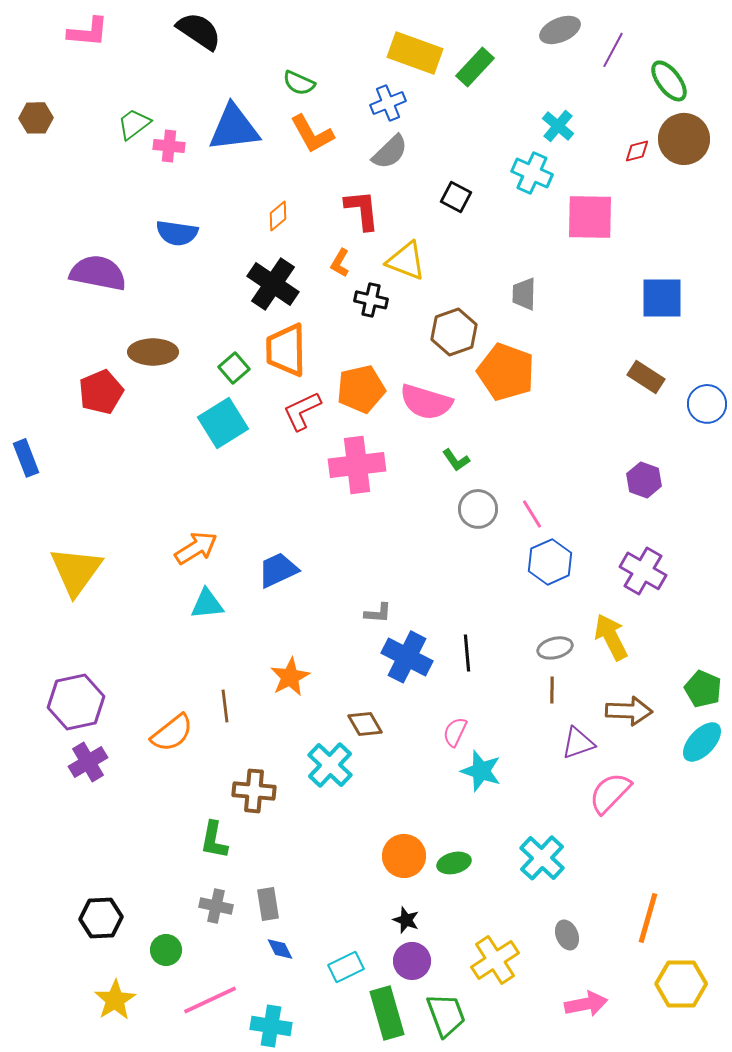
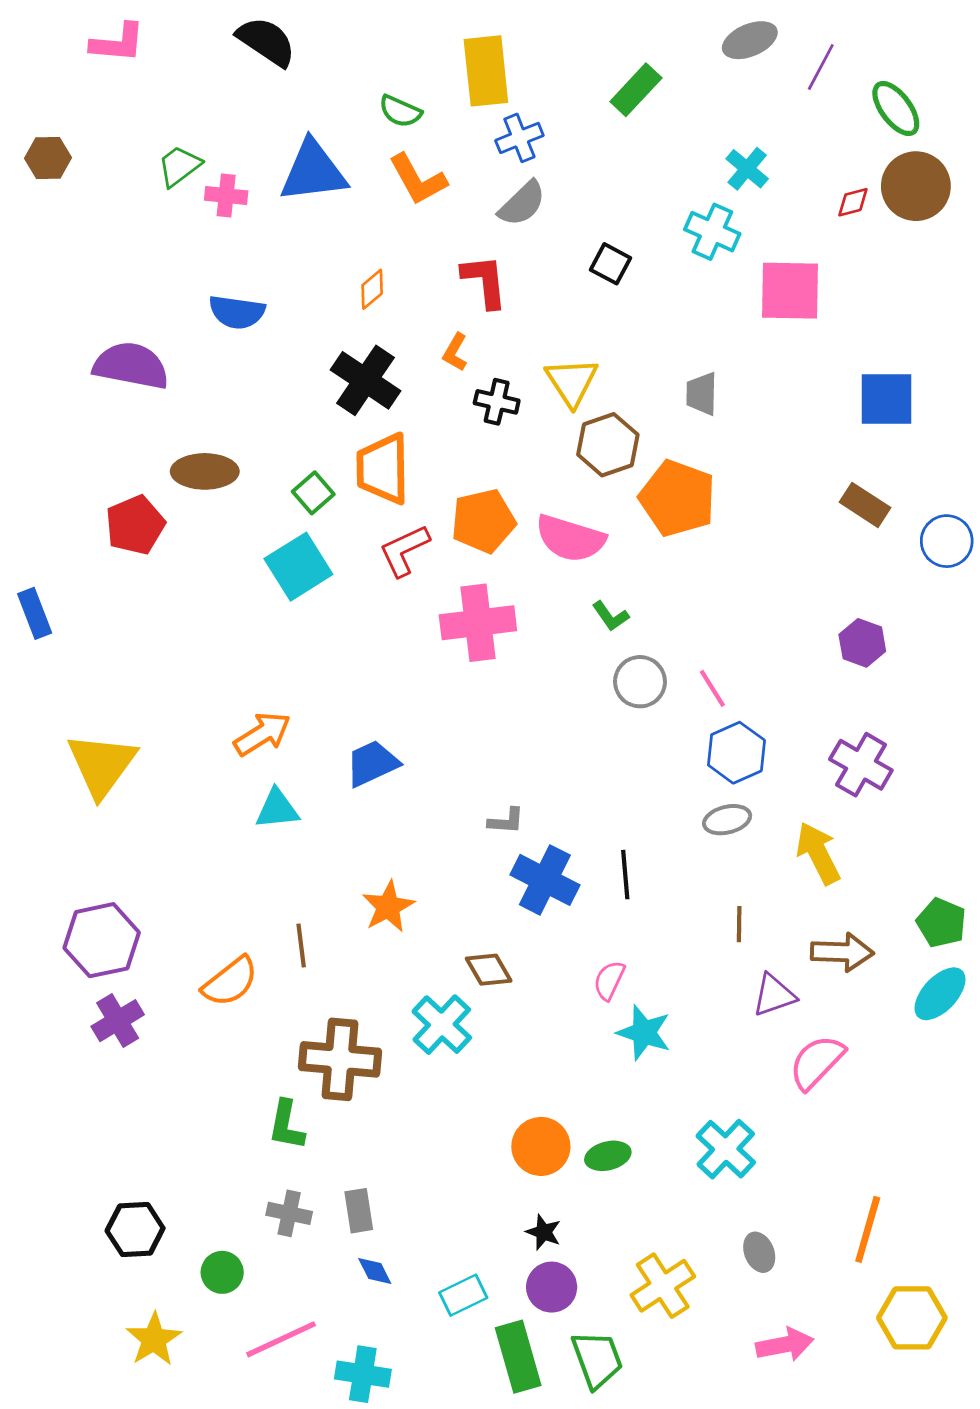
yellow rectangle: (415, 53) -> (486, 71), moved, turned 64
yellow triangle: (406, 261) -> (572, 382), moved, turned 36
gray ellipse: (555, 648) -> (727, 820), moved
brown cross: (254, 791) -> (340, 1059), size x1.4

